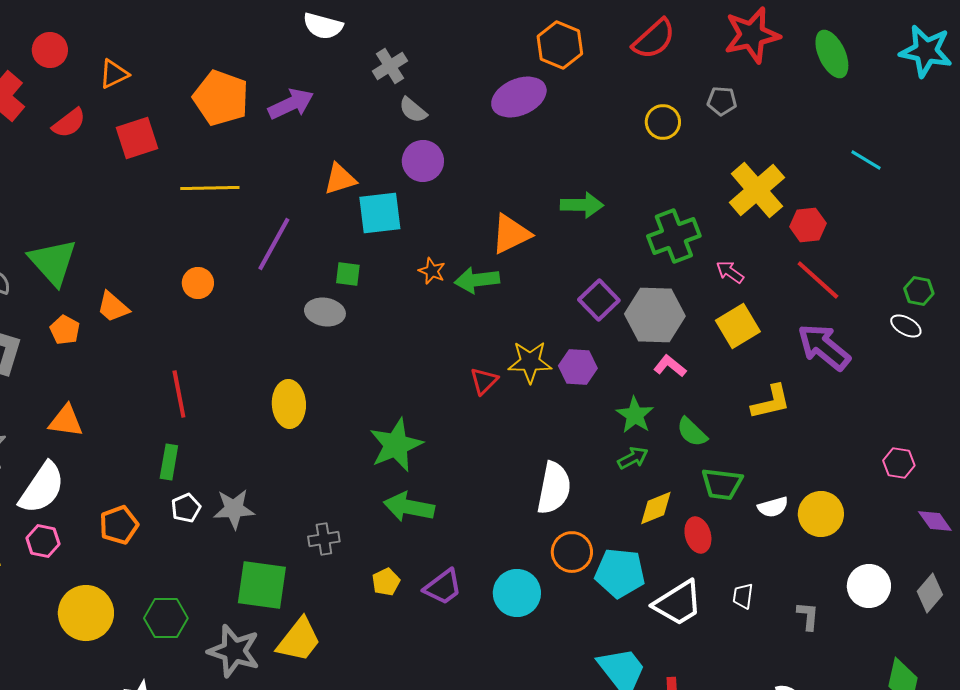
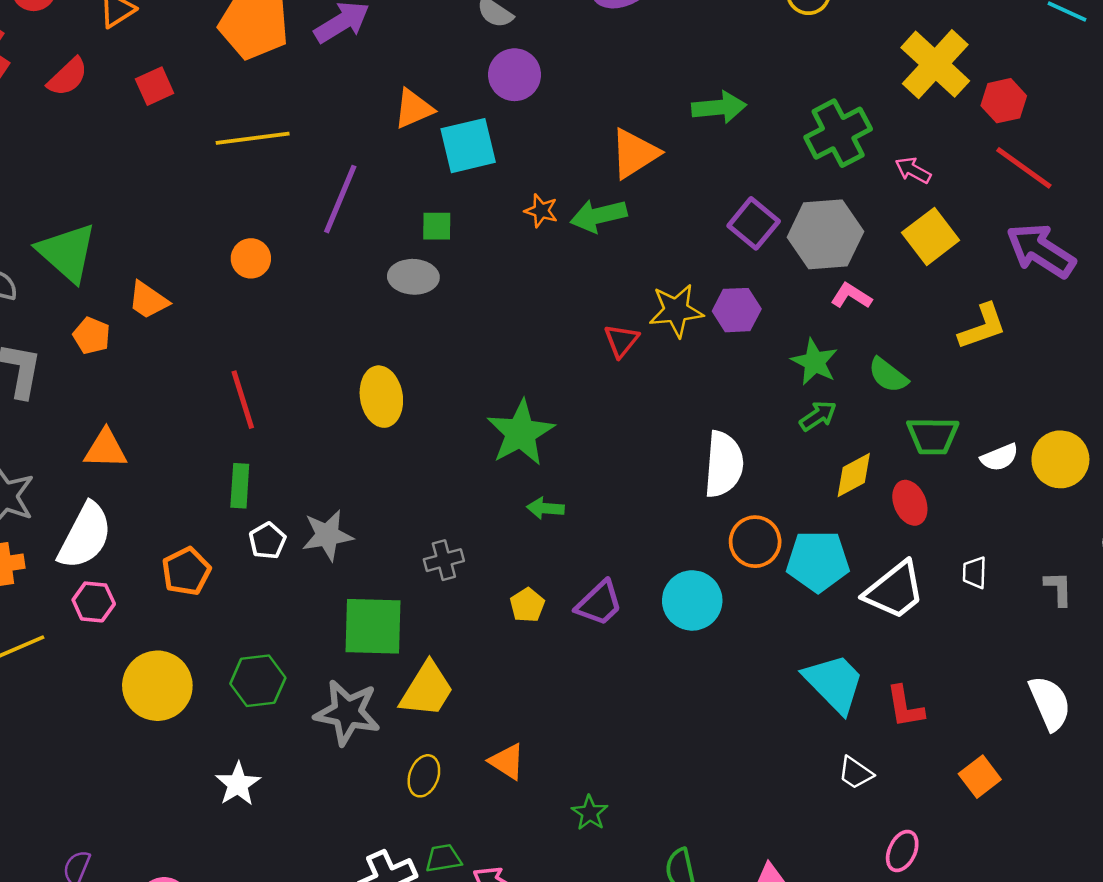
red square: (137, 138) -> (155, 86), size x0.7
green arrow: (409, 507) -> (545, 508), size x0.6

